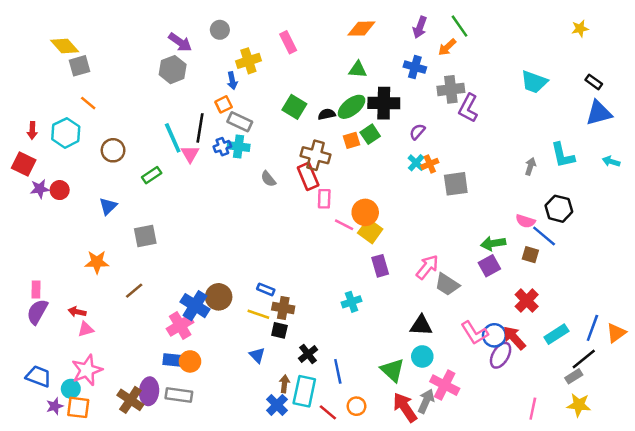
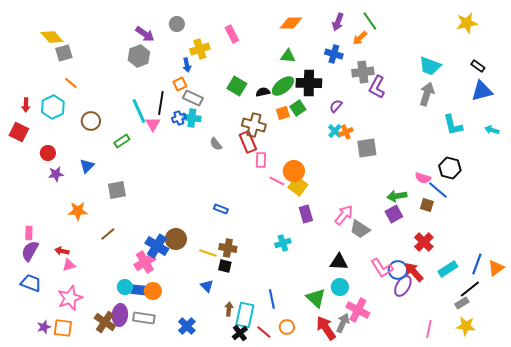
yellow star: (580, 29) -> (467, 23), size x1.5
gray arrow: (530, 166) -> (427, 94), moved, size x1.6
purple star: (40, 189) -> (56, 174), moved
blue rectangle: (266, 289) -> (221, 209), moved
black cross: (308, 354) -> (240, 333), moved
blue trapezoid: (38, 376) -> (31, 283), moved
cyan circle: (71, 389) -> (125, 287), moved
blue cross: (277, 405) -> (187, 326), moved

